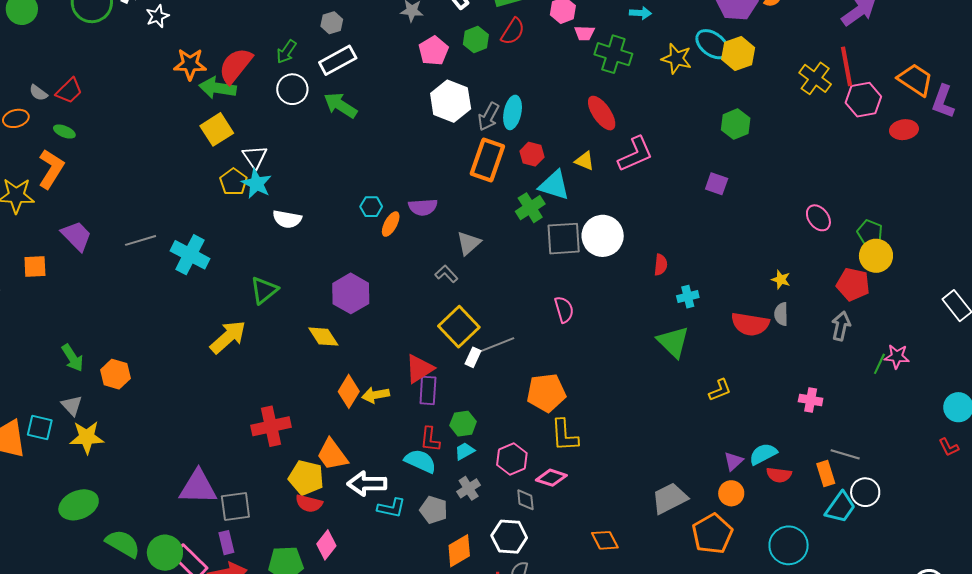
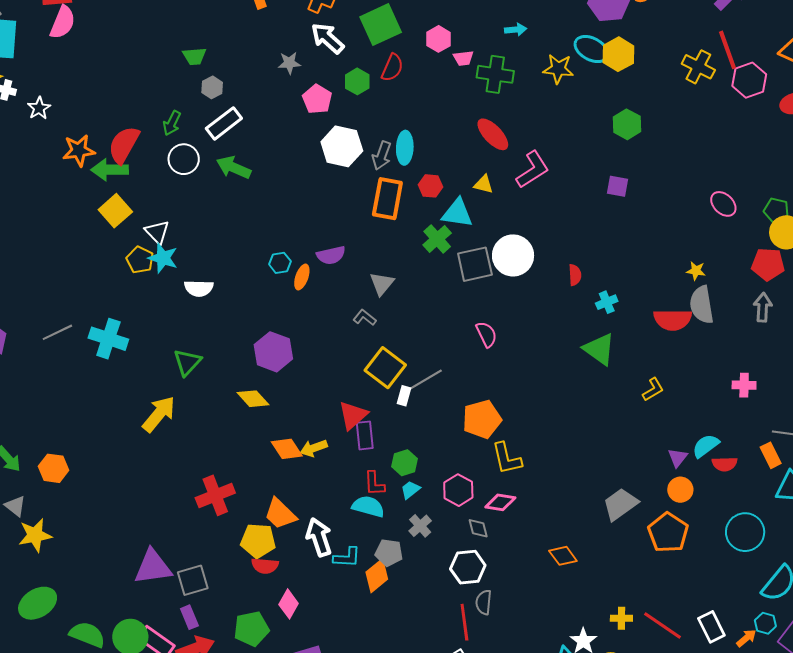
gray semicircle: (781, 314) -> (702, 305), size x1.6
orange diamond: (349, 391) -> (287, 449), turned -56
white arrow: (367, 484) -> (319, 537), turned 81
orange diamond: (459, 551) -> (377, 576), moved

